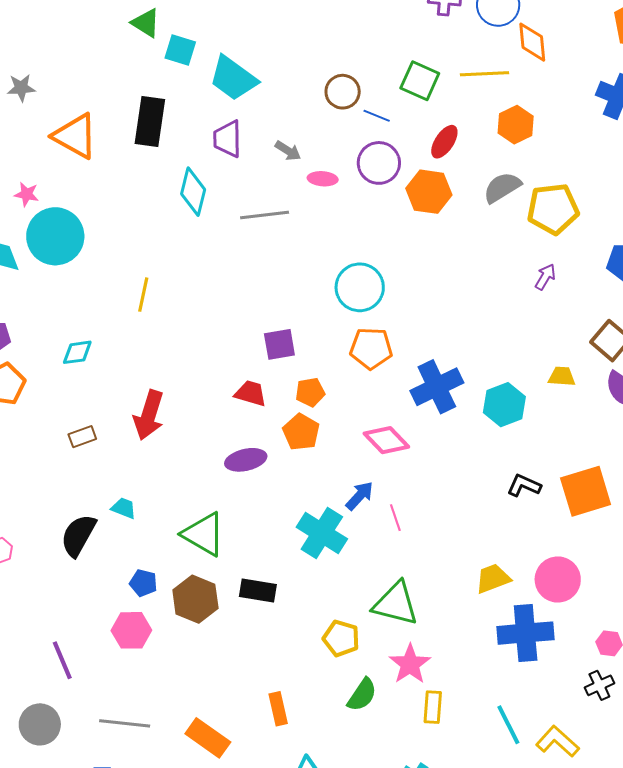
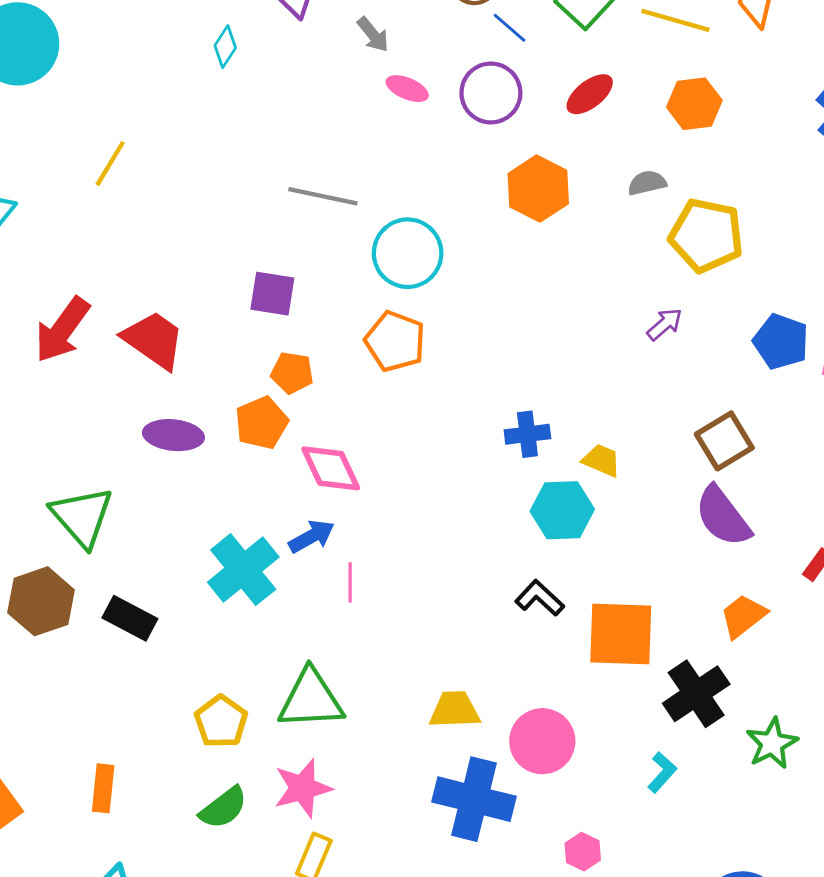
gray semicircle: (502, 187) -> (647, 183), size x0.7
cyan diamond: (193, 192) -> (225, 47), size x0.6
orange hexagon: (429, 192) -> (538, 189), moved
gray line: (265, 215) -> (323, 196), moved
yellow trapezoid: (562, 377) -> (602, 460), moved
blue cross: (437, 387) -> (527, 434), moved, size x0.6
red trapezoid: (251, 393) -> (154, 340), moved, size x1.4
cyan hexagon: (504, 405) -> (562, 510), moved
pink diamond: (386, 440) -> (331, 468), moved
green triangle: (396, 604) -> (311, 699), turned -36

